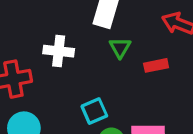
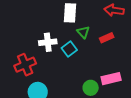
cyan square: (94, 111) -> (69, 49), moved

